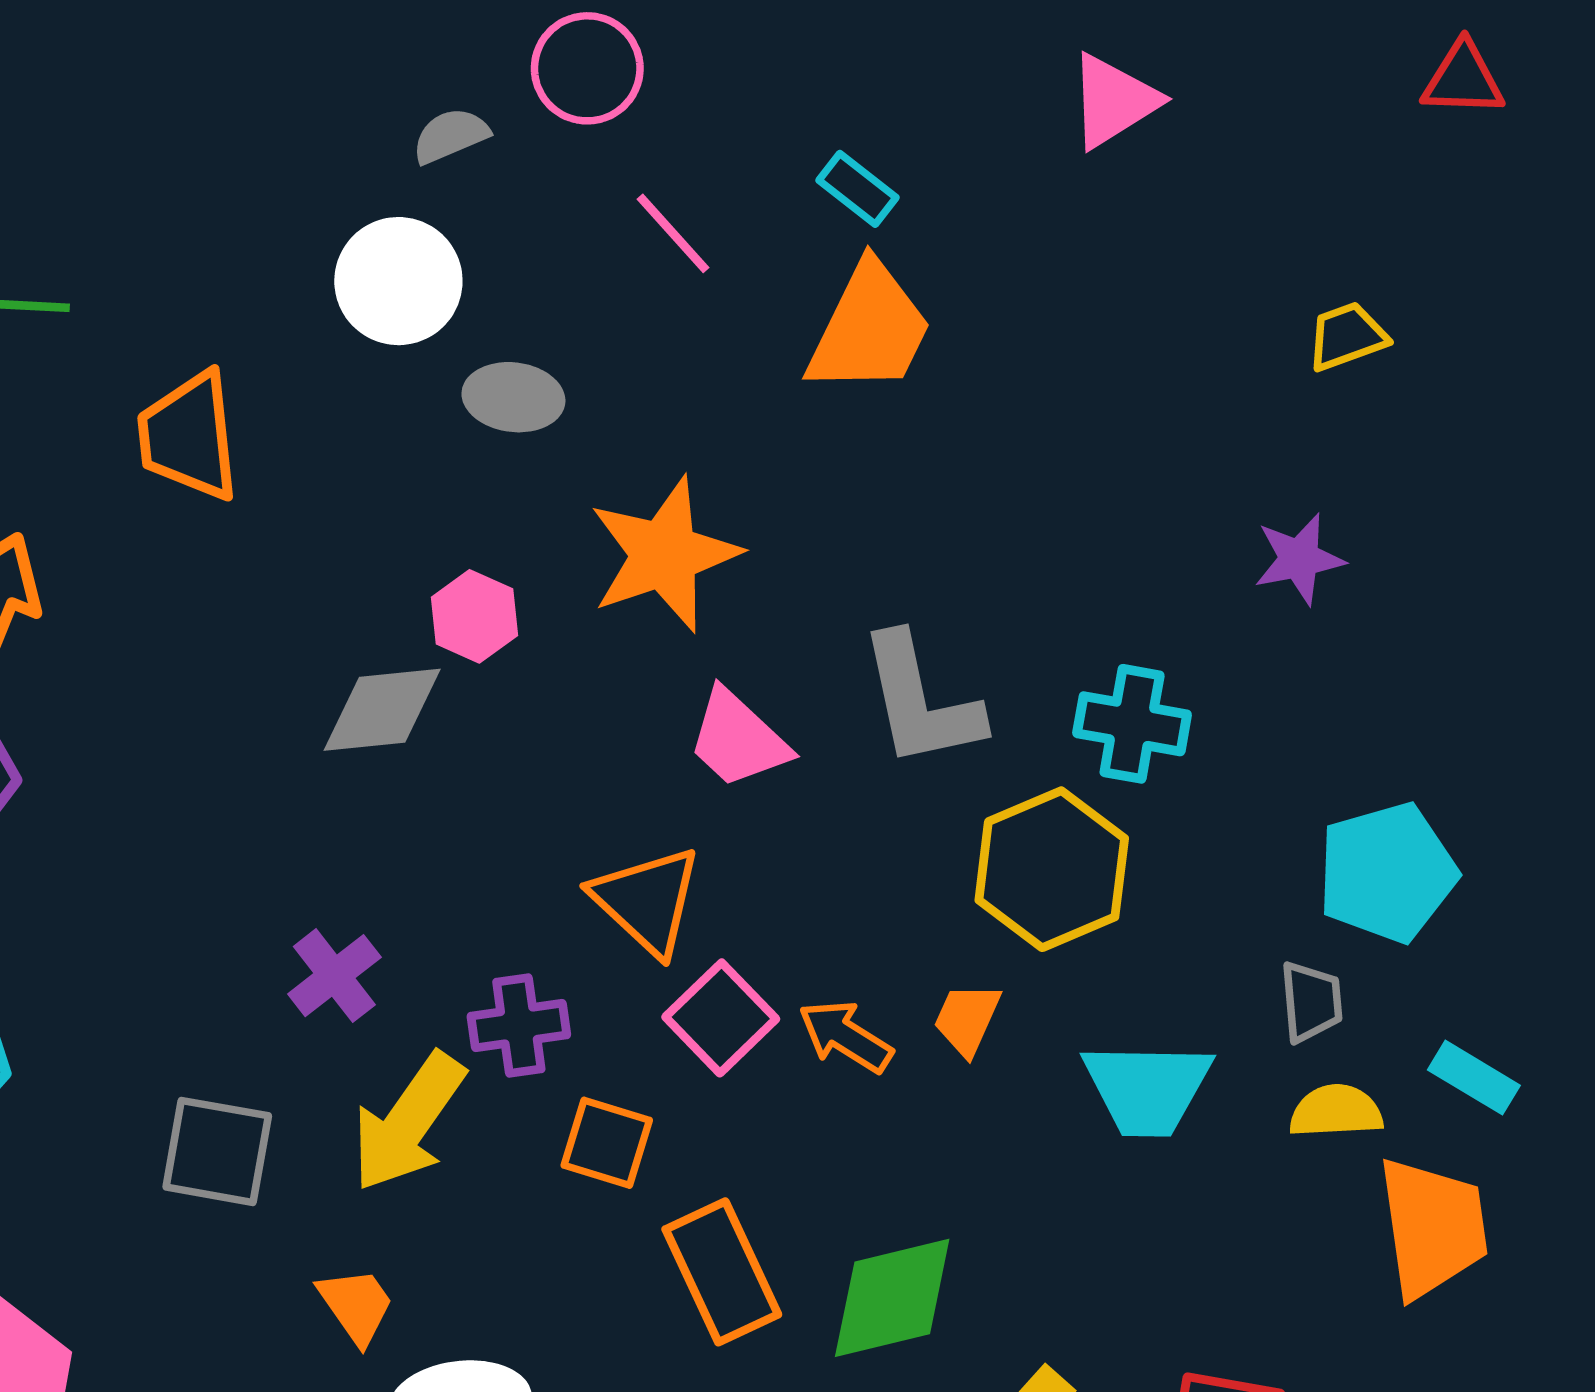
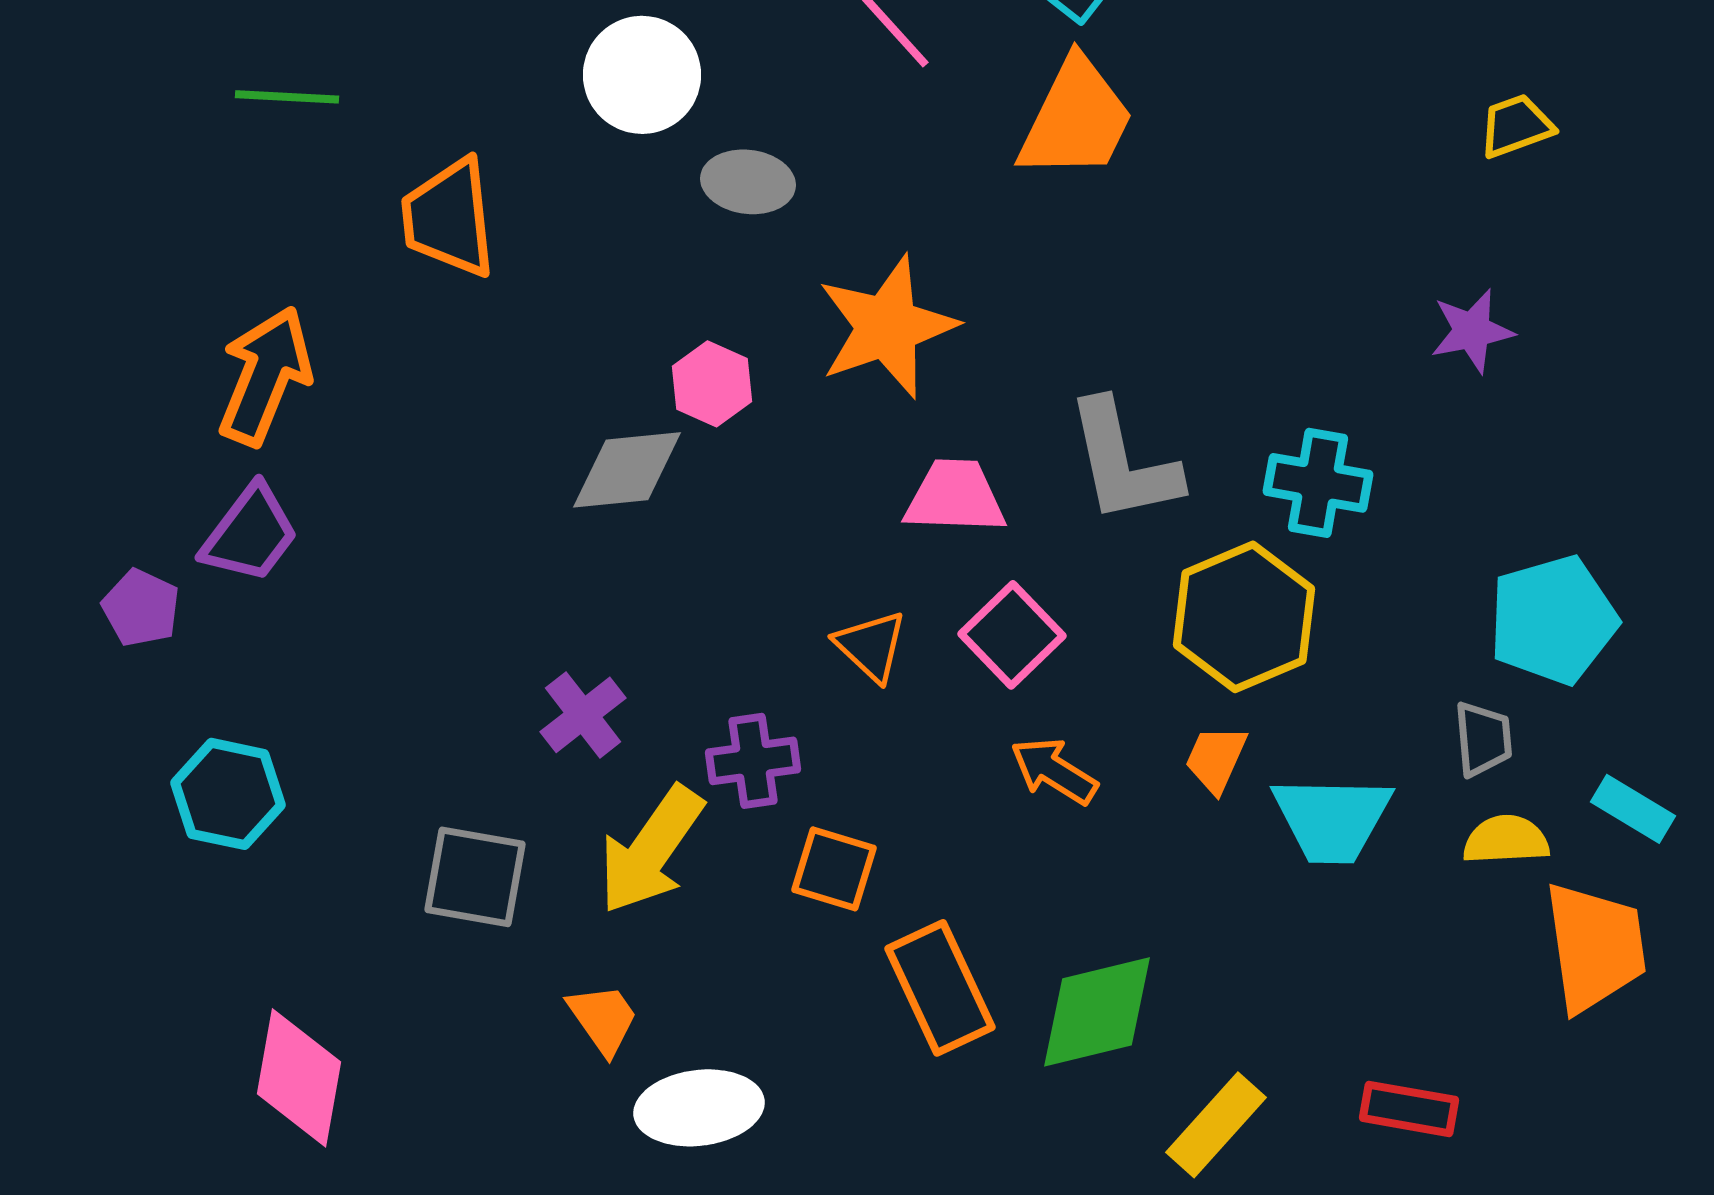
pink trapezoid: (738, 739) -> (955, 497), turned 139
orange triangle: (647, 901) -> (871, 646), size x0.7
pink square: (721, 1018) -> (1012, 635), moved
orange trapezoid: (967, 1019) -> (1216, 759), moved

